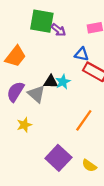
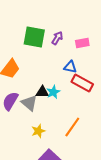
purple arrow: (58, 30) -> (57, 38), moved, turned -96
yellow star: (24, 125) -> (38, 131), moved

